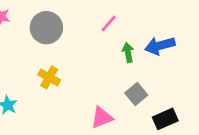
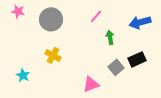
blue arrow: (160, 46) -> (140, 22), moved
black rectangle: (165, 119) -> (137, 59), moved

